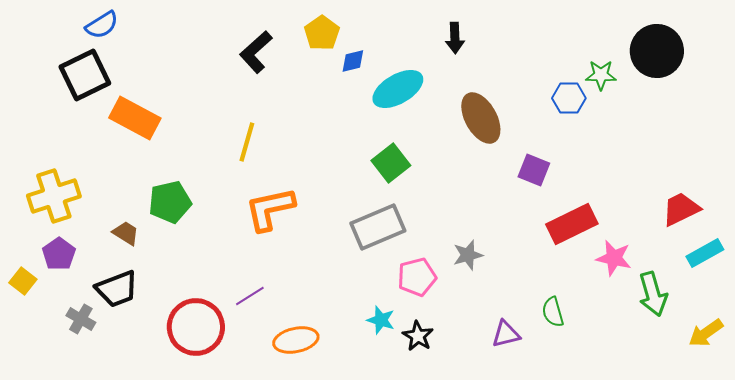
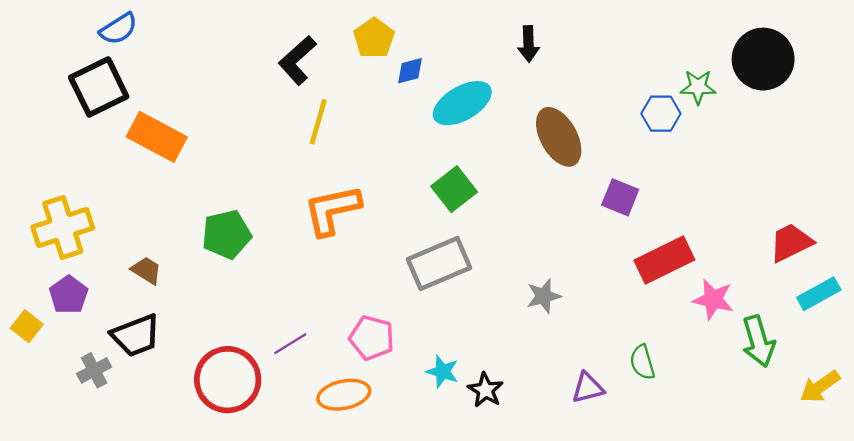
yellow line: (247, 142) -> (318, 122), moved
green pentagon: (170, 202) -> (226, 234), moved
orange L-shape: (270, 209) -> (332, 210), moved
pink pentagon: (417, 277) -> (372, 338), moved, turned 30
gray cross: (81, 319) -> (94, 370), turned 32

